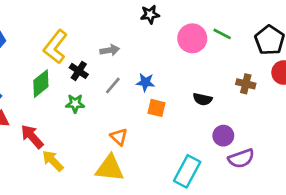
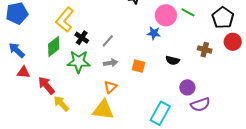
gray arrow: (110, 50) -> (111, 63), moved
blue star: (145, 82) -> (154, 33), moved
gray line: (113, 85) -> (108, 41), moved
green star: (75, 104) -> (79, 62), size x1.6
orange triangle: (119, 137) -> (110, 87), turned 32

